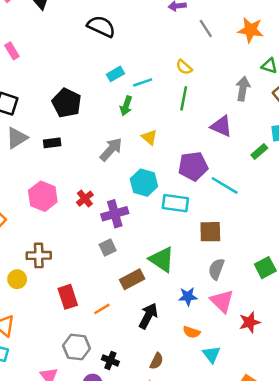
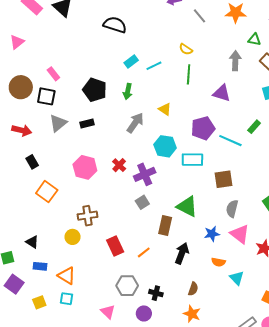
pink rectangle: (12, 51) -> (53, 74), moved
green arrow: (126, 106) -> (128, 91), moved
green rectangle: (259, 152) -> (254, 127), moved
brown rectangle: (132, 279) -> (165, 225), turned -42

